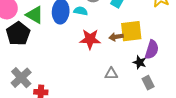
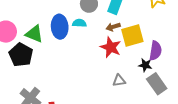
brown arrow: (116, 37) -> (113, 27), moved
red star: (90, 39) -> (111, 47), moved, turned 30
gray rectangle: (148, 83) -> (157, 84), size x1.5

